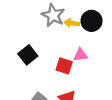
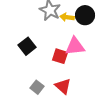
pink triangle: (81, 55) -> (75, 46), size x1.5

